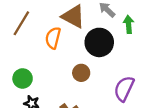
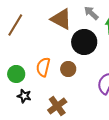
orange semicircle: (53, 38) -> (43, 67), moved

